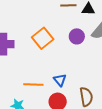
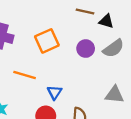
orange line: (33, 85) -> (25, 75), moved

